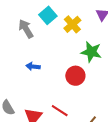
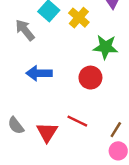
blue arrow: (33, 66) -> (39, 73), size x1.5

